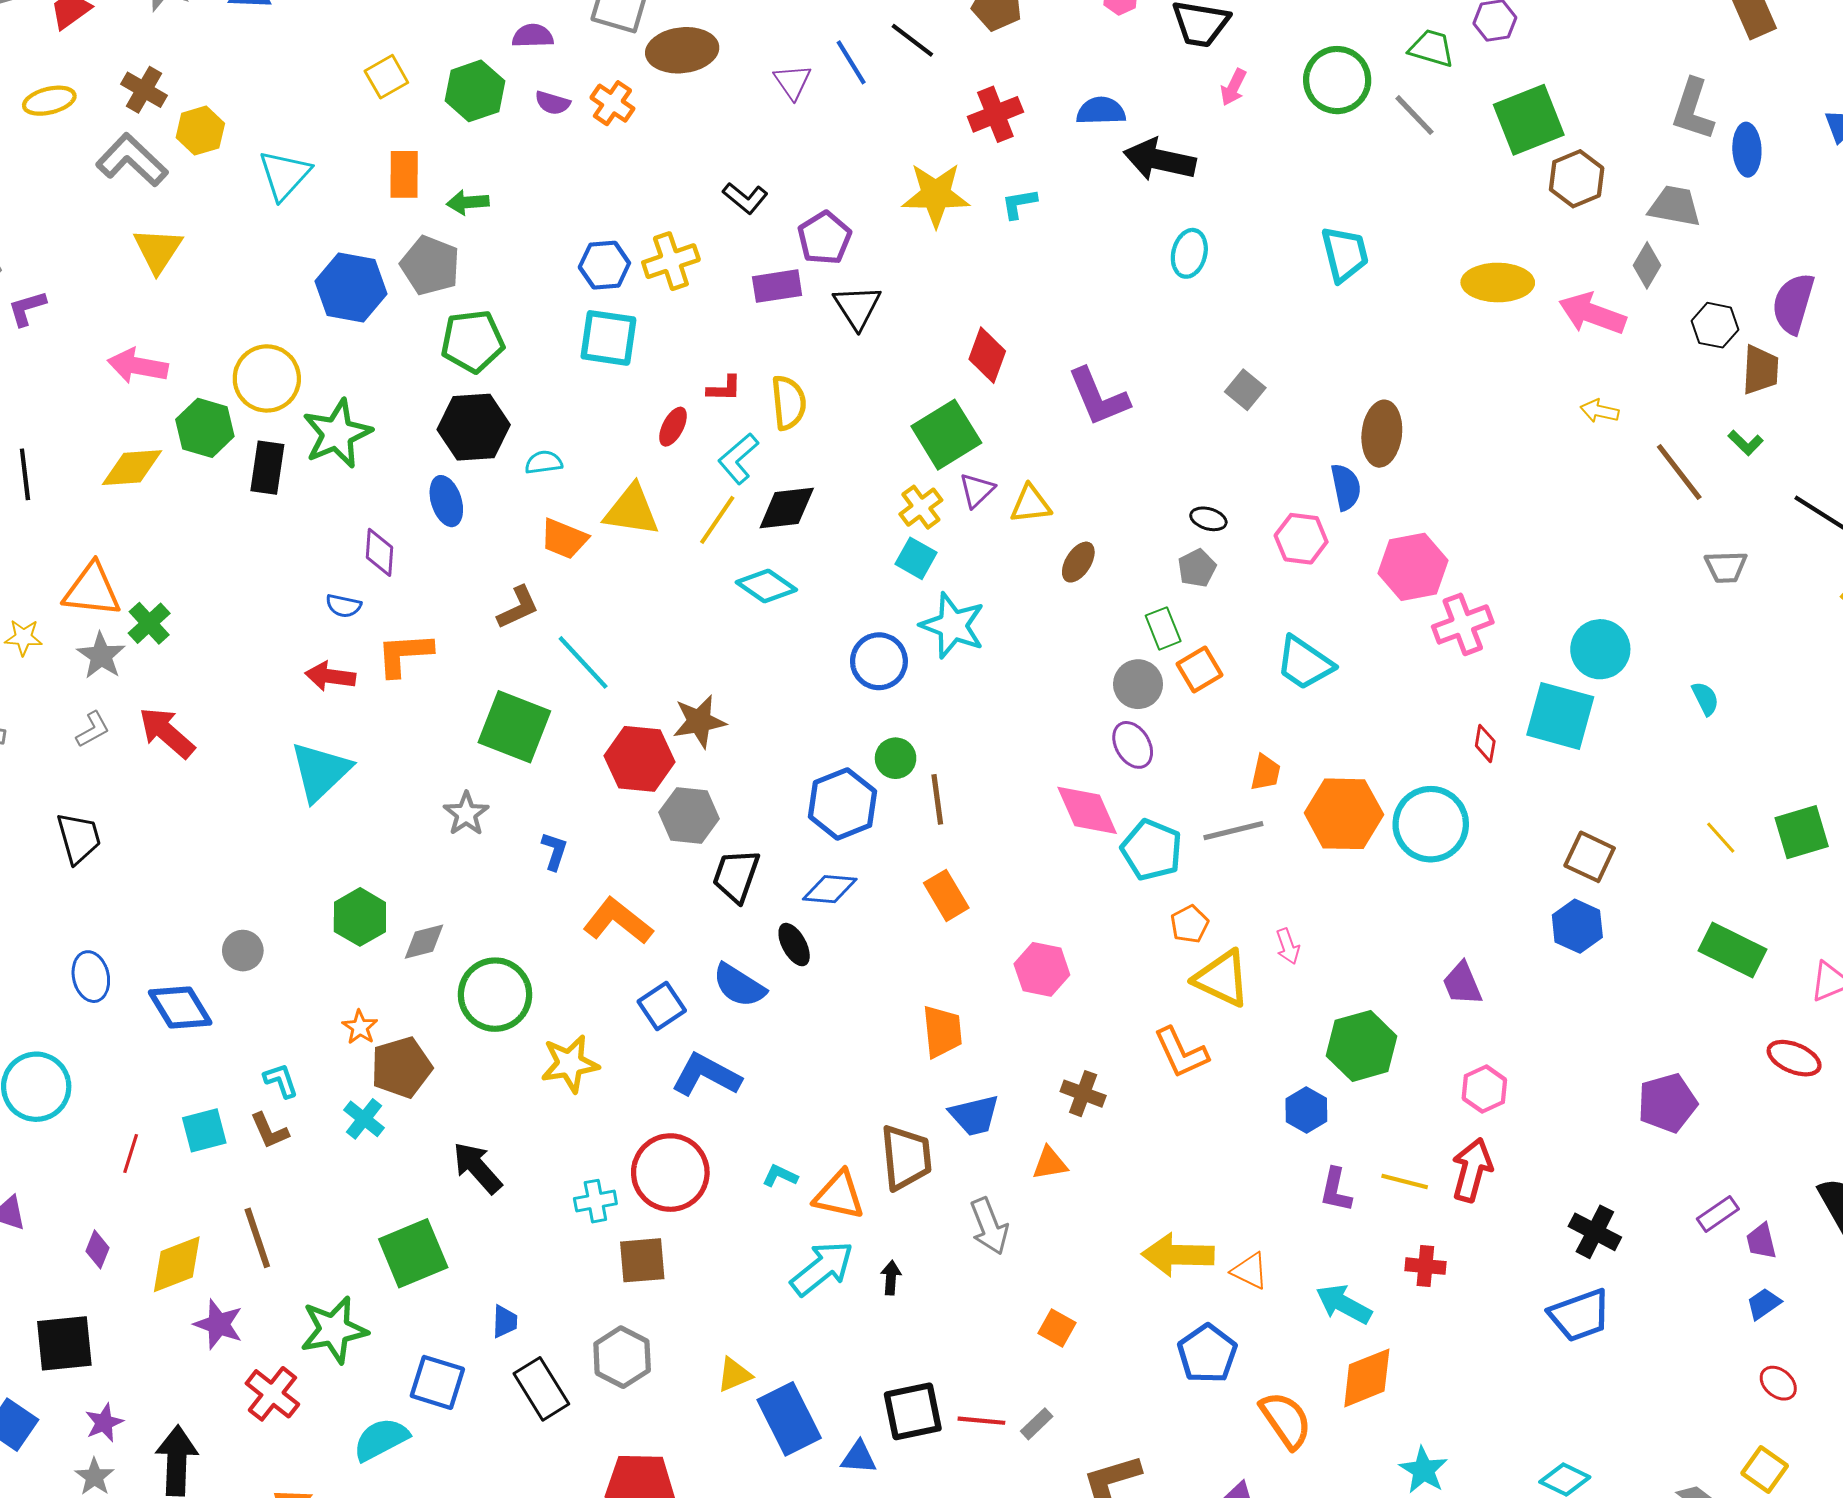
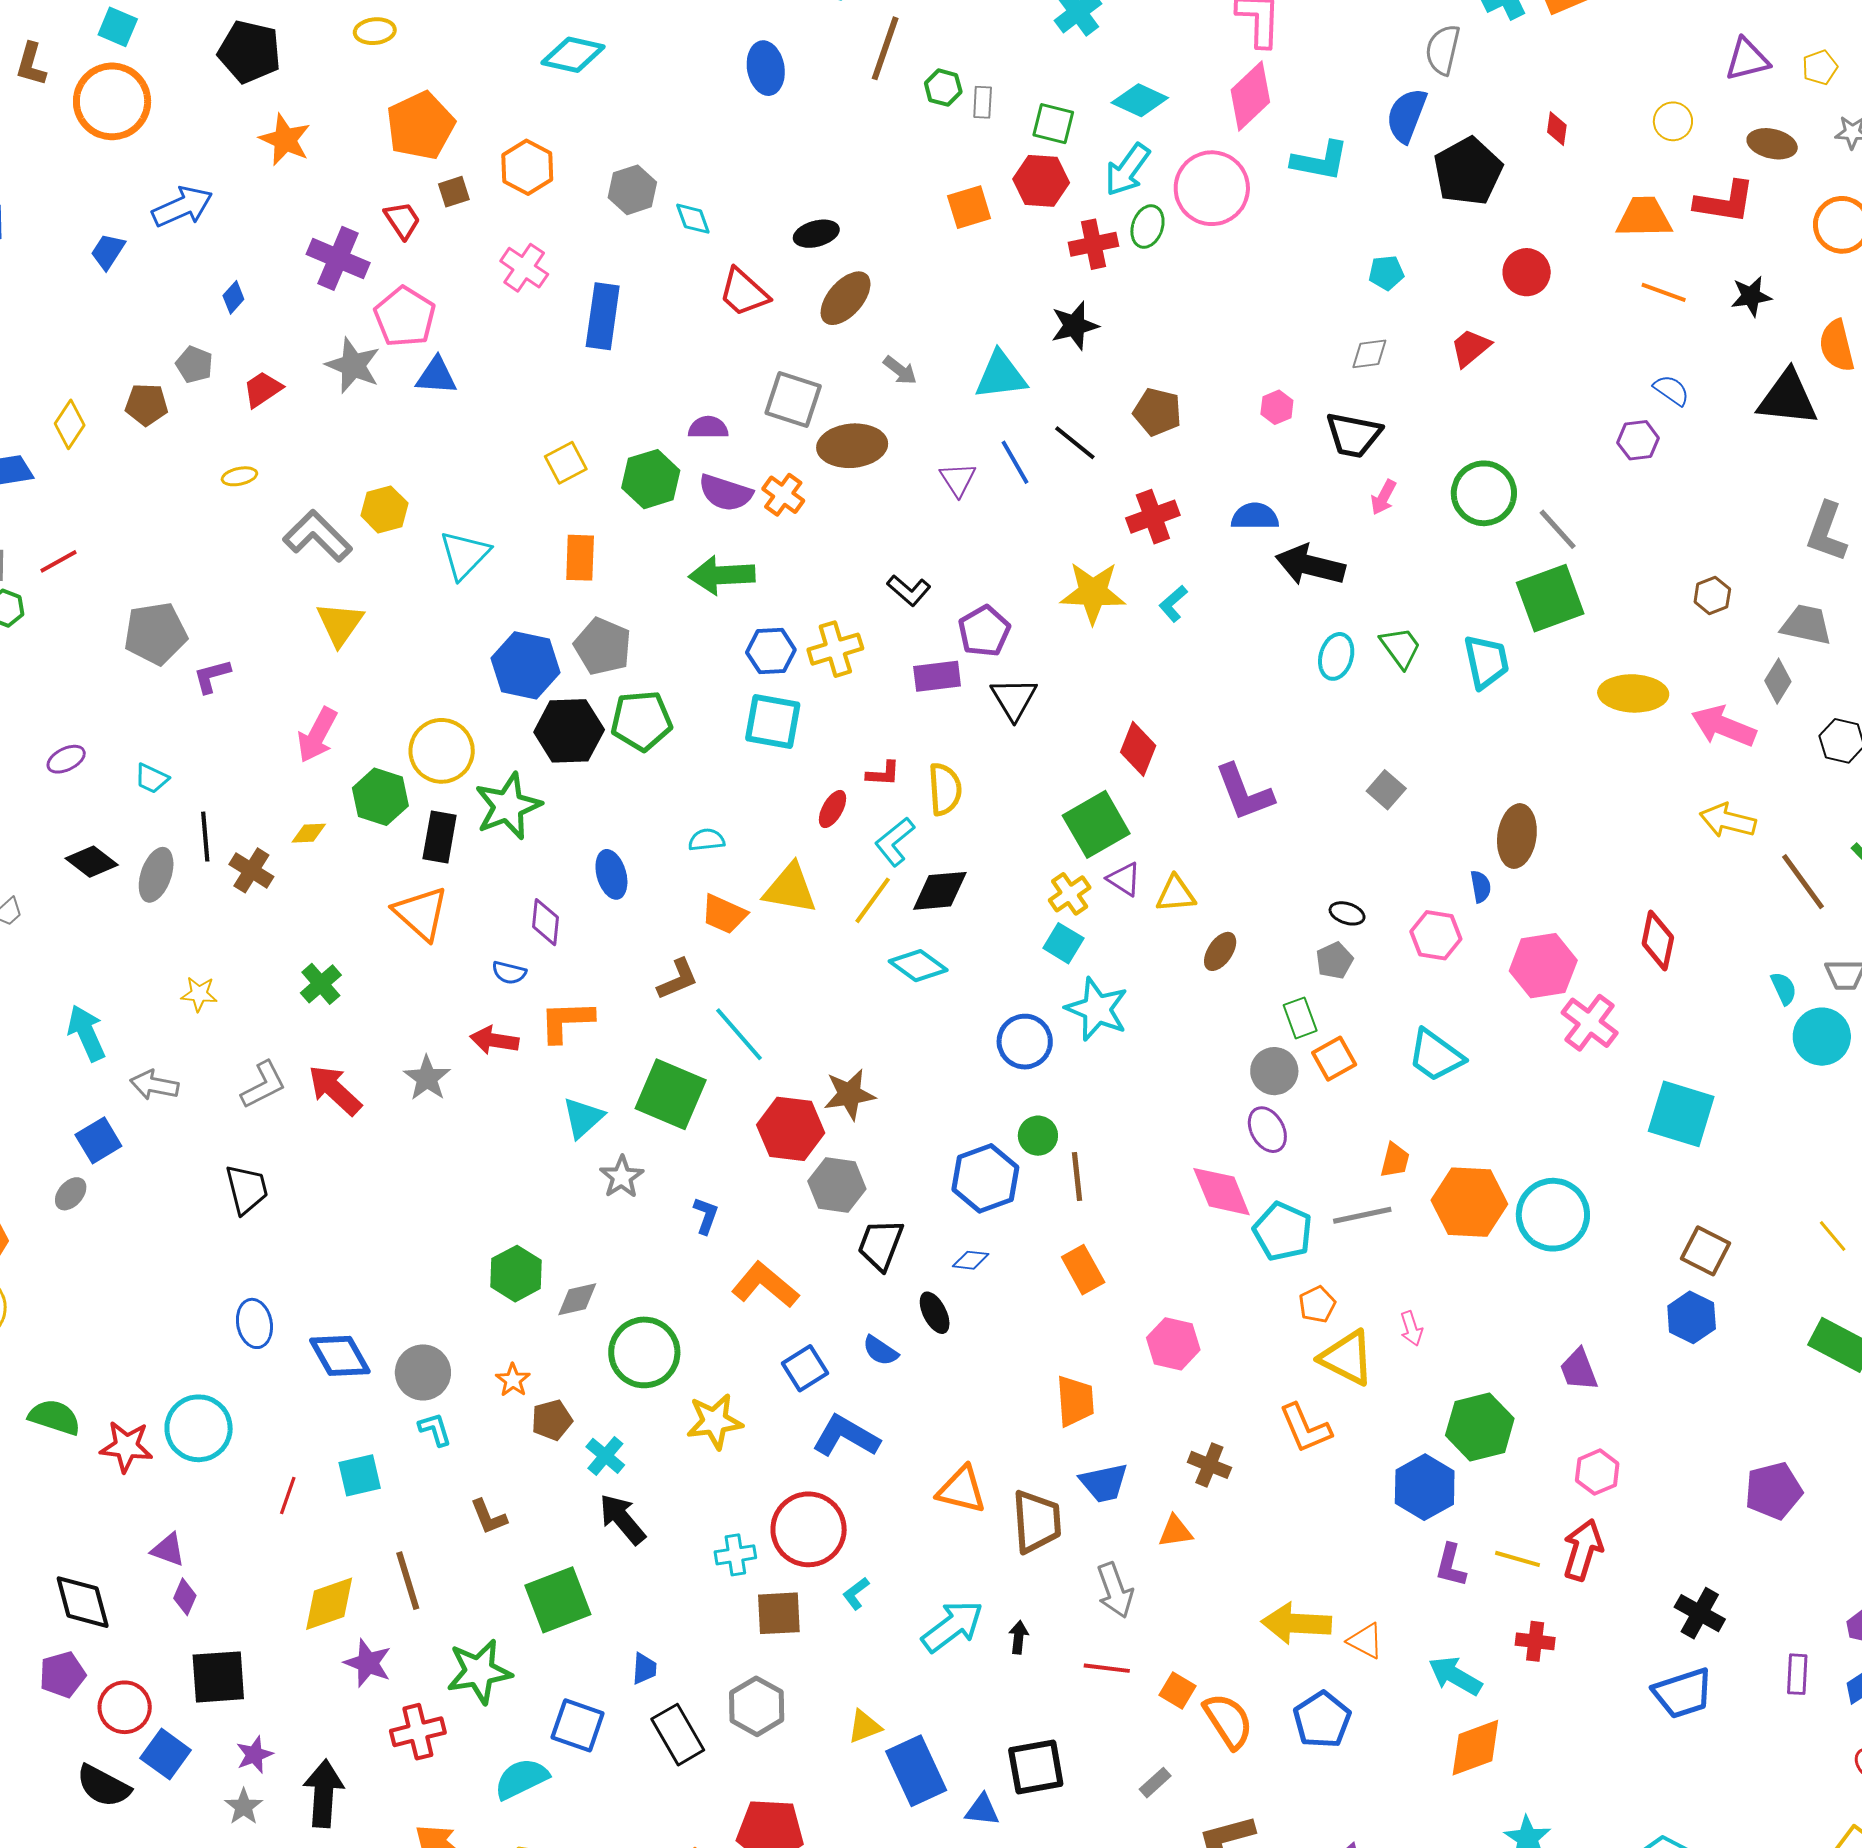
green trapezoid: (1431, 48) -> (1401, 647), moved, turned 36
brown cross: (144, 90) -> (251, 870), moved
yellow ellipse: (49, 101) -> (239, 476), size x0.7
purple semicircle: (553, 103) -> (725, 493), size x1.6
green square: (1529, 120) -> (1550, 598), moved
brown hexagon: (1577, 179) -> (1712, 595), size x0.7
green arrow: (468, 202) -> (722, 575), moved, size x1.6
cyan L-shape: (1019, 204) -> (1173, 604), turned -33
pink arrow: (138, 366) -> (317, 735), turned -74
yellow arrow: (1599, 411) -> (1728, 821), size x1.5
black hexagon: (474, 427) -> (569, 731), moved
yellow diamond: (132, 468) -> (309, 833), size x0.6
blue semicircle: (1346, 487) -> (1481, 887), size x0.7
purple triangle: (977, 490) -> (1124, 879), turned -45
orange triangle: (92, 590) -> (421, 913), moved, turned 34
pink cross: (1463, 624) -> (1590, 1023), turned -34
cyan circle: (1600, 649) -> (1822, 1037), moved
gray star: (101, 656) -> (427, 1078), moved
cyan semicircle: (1705, 698) -> (1784, 988), moved
gray L-shape: (93, 730) -> (263, 1085), size x1.4
red diamond: (1485, 743) -> (1658, 940), moved, size x1.6
cyan triangle: (320, 771) -> (583, 1118), moved, size x0.7
blue diamond: (830, 889) -> (971, 1260), size x0.7
gray circle: (243, 951) -> (423, 1372), moved, size x1.4
blue semicircle: (739, 985) -> (880, 1351), size x0.7
brown pentagon: (401, 1067) -> (552, 1420), size x0.7
blue hexagon: (1306, 1110) -> (1425, 1487), size x1.5
cyan cross: (364, 1119) -> (605, 1456), moved
brown L-shape: (269, 1131) -> (489, 1517), moved
cyan L-shape: (780, 1176) -> (856, 1593), moved, turned -64
orange triangle: (839, 1195) -> (961, 1490), moved
purple rectangle: (1718, 1214) -> (1797, 1674), moved, turned -54
purple diamond: (98, 1249) -> (185, 1597), moved
red cross: (272, 1394) -> (418, 1732), turned 36
orange semicircle: (1286, 1420) -> (1228, 1721), moved
red line: (981, 1421) -> (1107, 1668), moved

